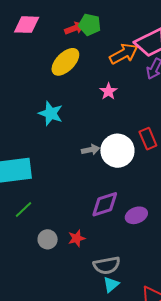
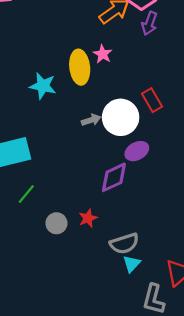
yellow ellipse: (65, 62) -> (80, 67), moved, turned -44
purple ellipse: (136, 215) -> (137, 151), moved

